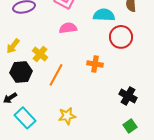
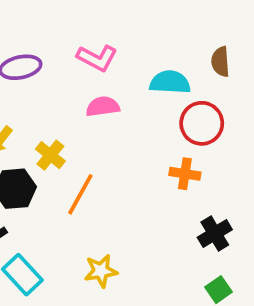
orange cross: (95, 64) -> (185, 174), moved
black cross: (128, 96) -> (215, 234), turned 30

